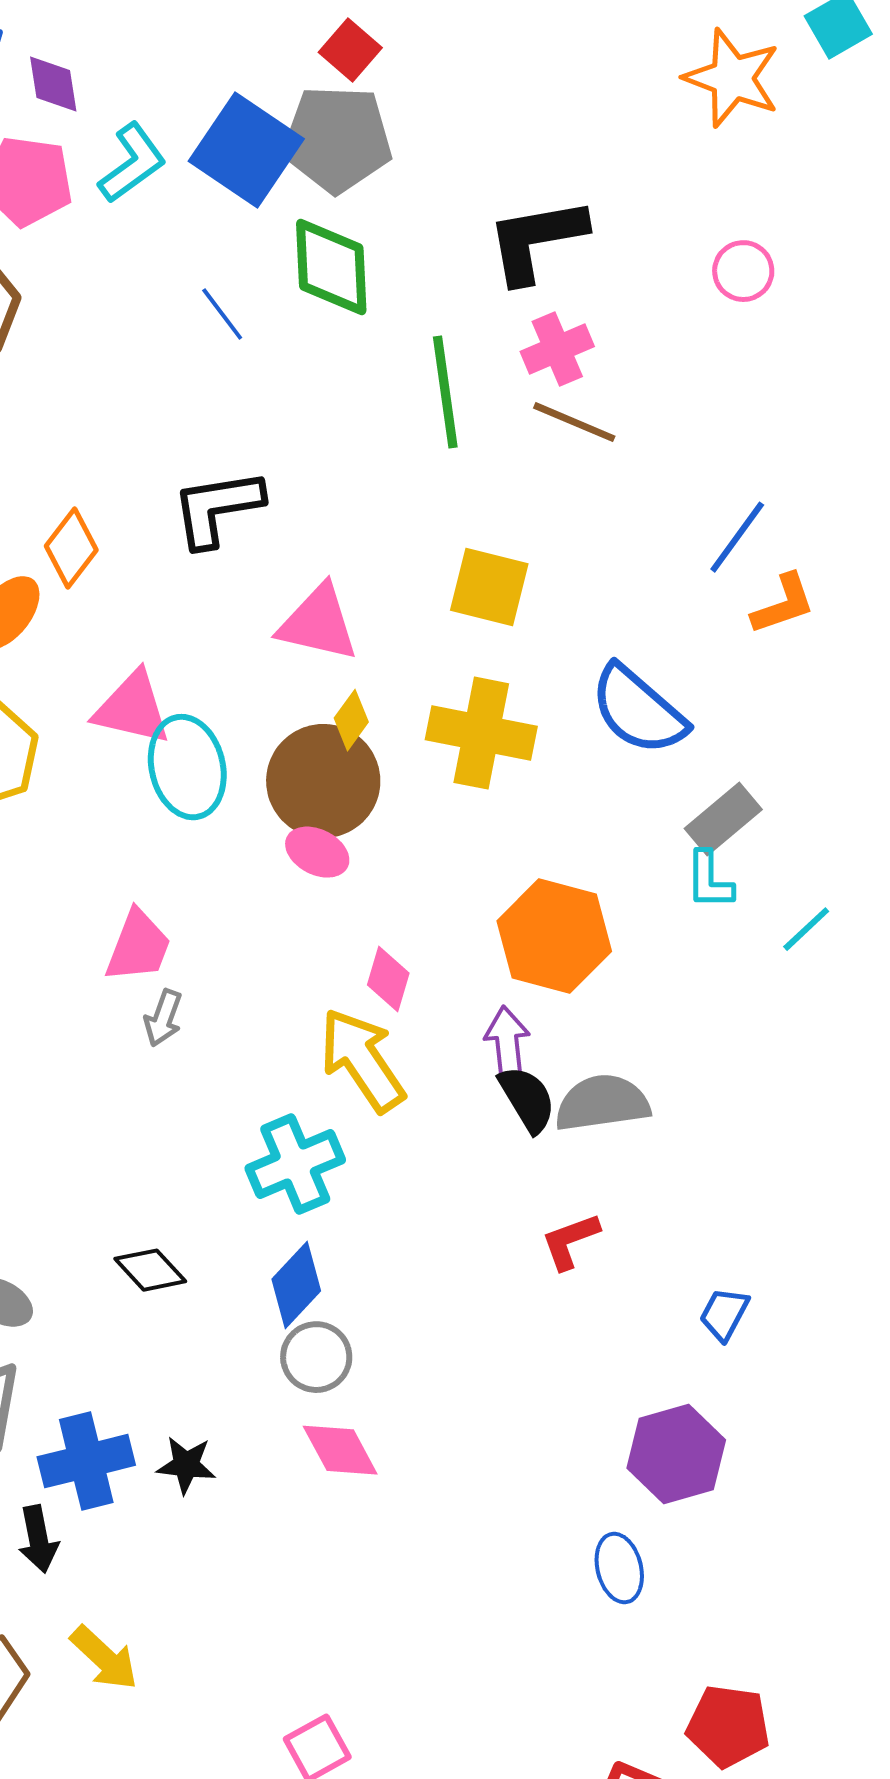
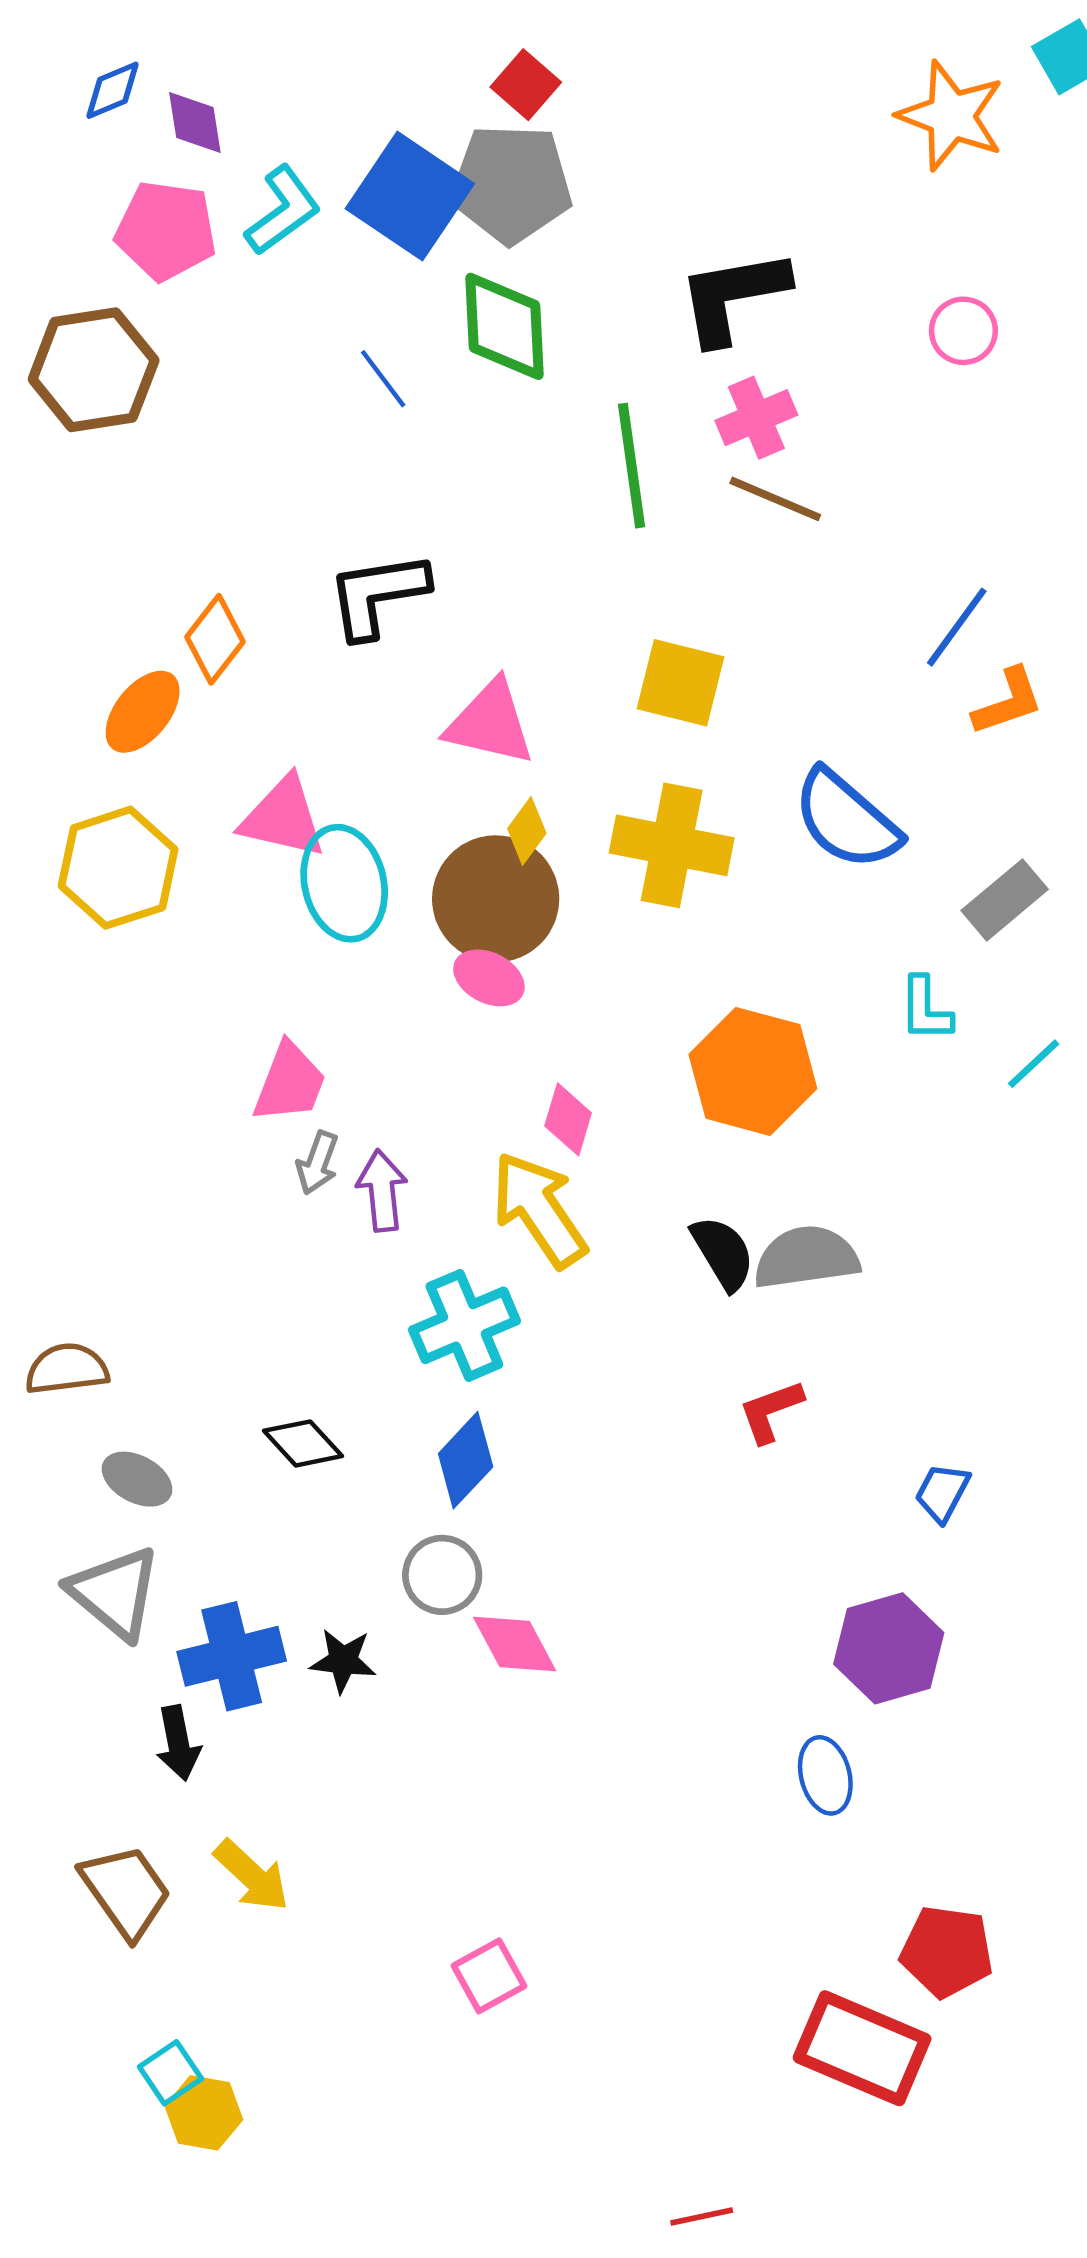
gray rectangle: (723, 819) -> (1005, 900), moved
purple arrow: (507, 1043) -> (382, 1191), moved
gray circle: (316, 1357) -> (442, 1575), moved

